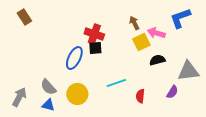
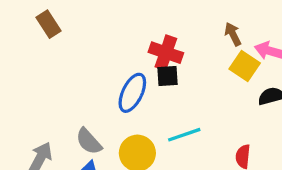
yellow square: (141, 42) -> (245, 66), turned -30
cyan line: (116, 83) -> (184, 135), moved

